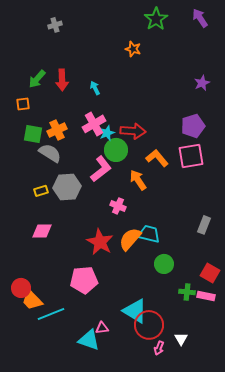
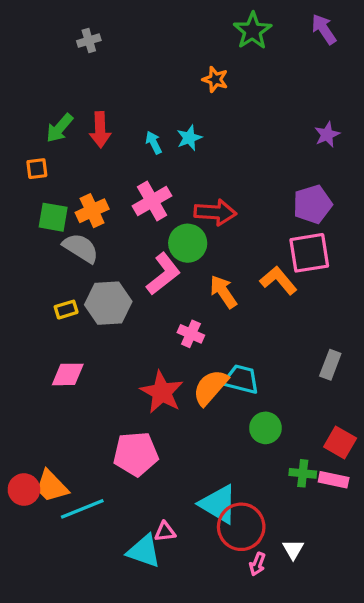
cyan star: (107, 133) -> (189, 138), moved
orange L-shape: (157, 158) -> (278, 280), moved
red circle: (21, 288) -> (24, 490), moved

